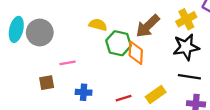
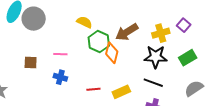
pink line: (68, 63) -> (60, 54), moved

